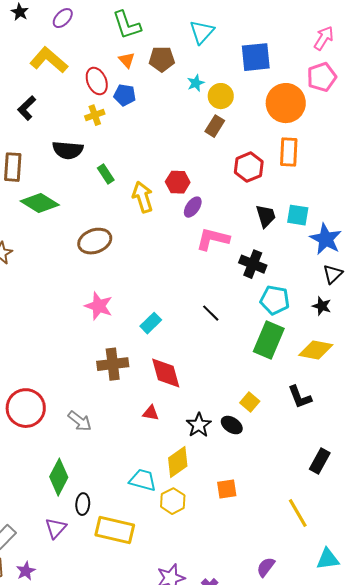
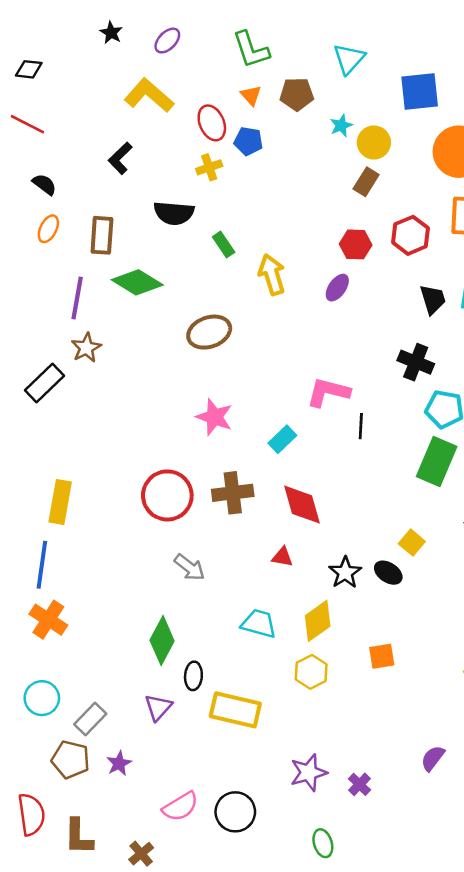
red hexagon: (178, 182) -> (356, 244), moved
pink L-shape: (213, 239) -> (328, 392), moved
black line: (211, 313) -> (361, 426), turned 48
red circle: (26, 408) -> (167, 495), moved
cyan trapezoid: (143, 480) -> (259, 624), moved

